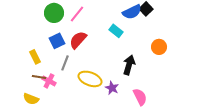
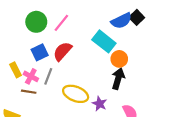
cyan rectangle: (116, 31) -> (104, 41), size x1.5
orange circle: (159, 47) -> (119, 59), moved
brown line: (39, 77) -> (29, 92), moved
pink cross: (49, 81) -> (31, 76), moved

